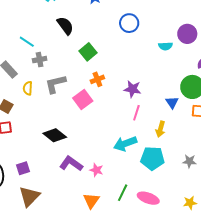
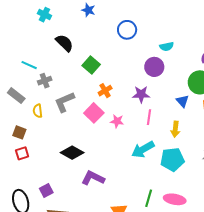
purple circle: (187, 34) -> (154, 67), moved
pink star: (96, 170) -> (117, 121), moved

